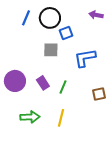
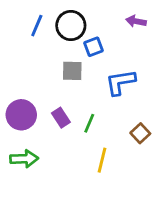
brown square: (99, 94) -> (140, 133), turned -32
green arrow: (30, 117) -> (24, 159), moved
yellow line: (61, 118) -> (102, 160), moved

